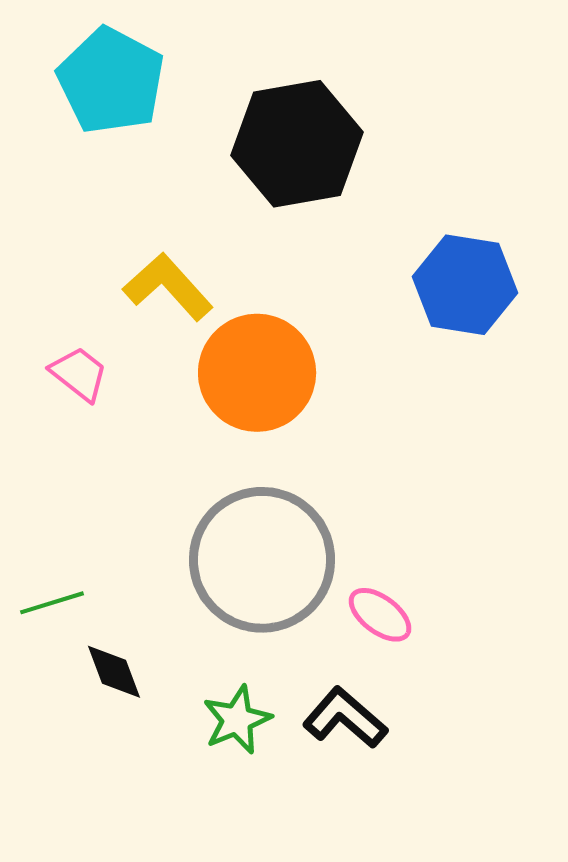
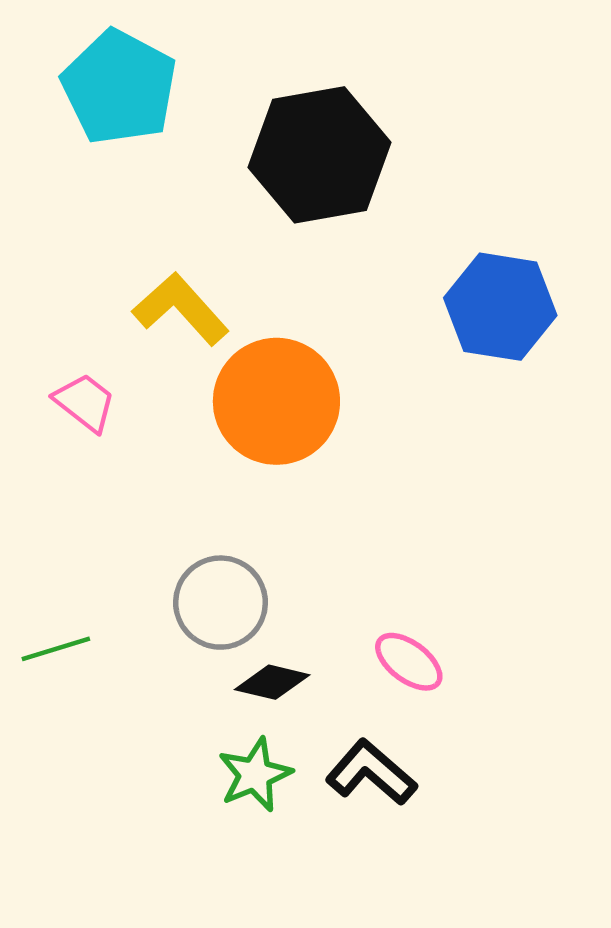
gray circle: (262, 560) -> (220, 603), moved, size x0.6
black diamond: (114, 672) -> (272, 682), moved, turned -56

